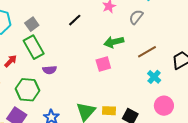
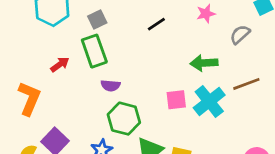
pink square: (103, 64) -> (176, 100), moved
cyan cross: (154, 77) -> (209, 101), moved, size x1.6
green hexagon: (27, 90) -> (124, 119), moved

